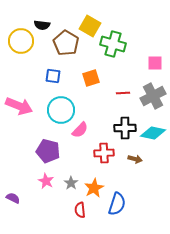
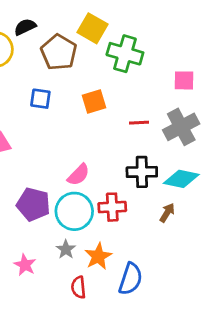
black semicircle: (42, 25) -> (25, 27), turned 147
cyan circle: (61, 110) -> (74, 211), moved
brown arrow: (135, 159) -> (167, 213), moved, turned -72
pink star: (46, 181) -> (25, 265), moved

